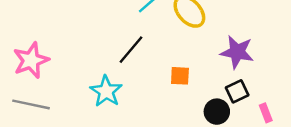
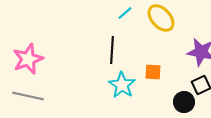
black line: (131, 50) -> (112, 50), turned -36
cyan star: (106, 91) -> (122, 85), moved

